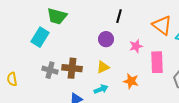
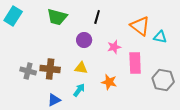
green trapezoid: (57, 16) -> (57, 17), moved
cyan rectangle: (40, 37) -> (13, 16), moved
yellow triangle: (103, 67) -> (81, 68), turned 32
cyan arrow: (101, 89) -> (79, 90), turned -32

